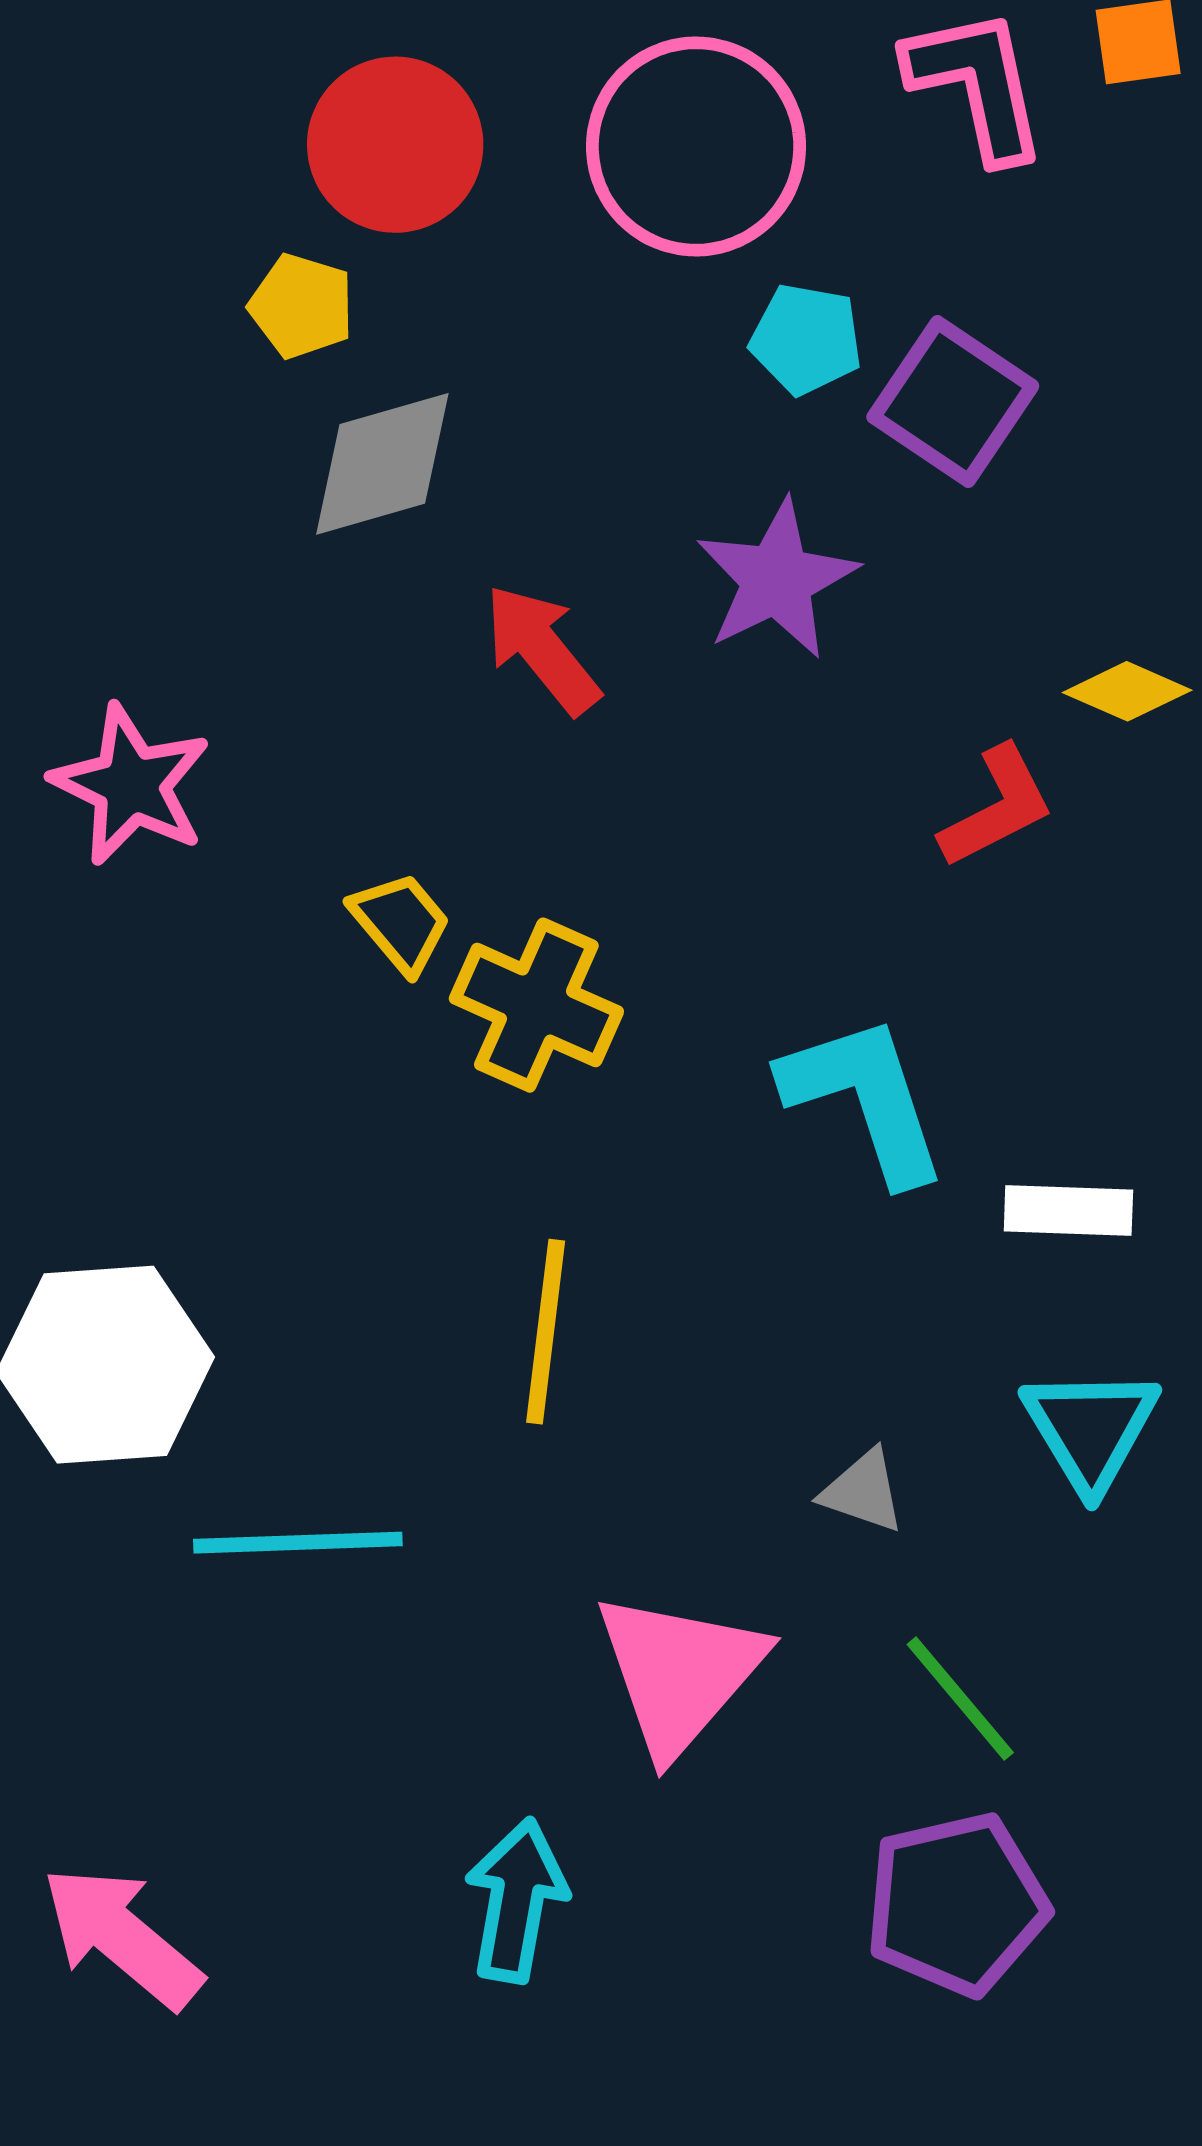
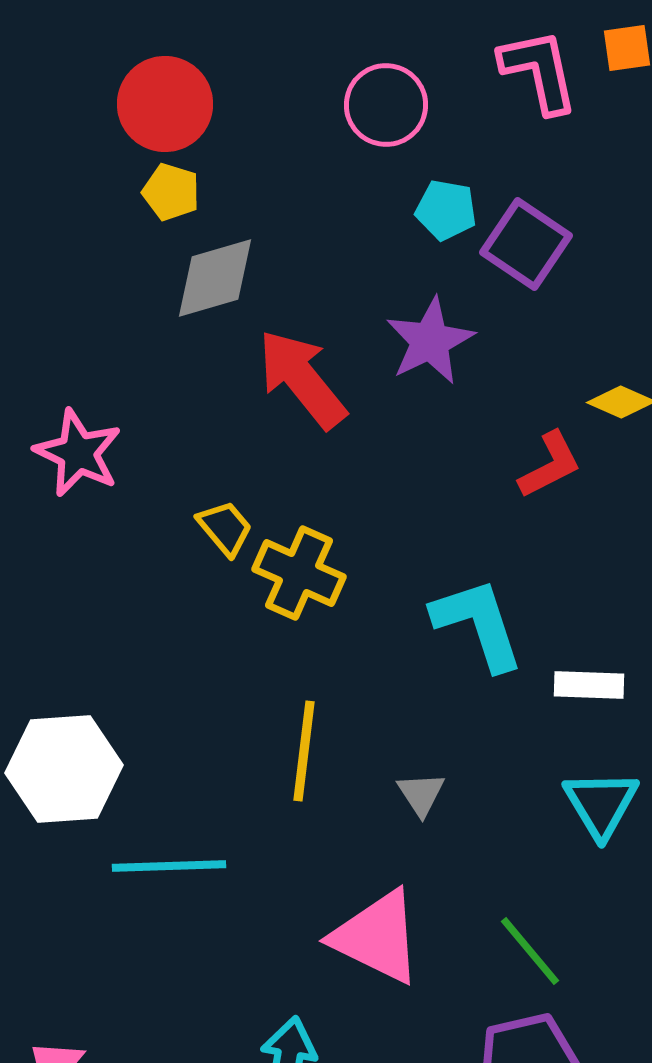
red circle: (395, 145) -> (165, 104), moved
pink circle: (696, 147) -> (386, 105), size x0.7
red arrow: (542, 649) -> (302, 379), size x1.4
gray triangle: (863, 1491) -> (421, 794), moved, turned 38
pink triangle: (680, 1673) -> (377, 937), turned -45

